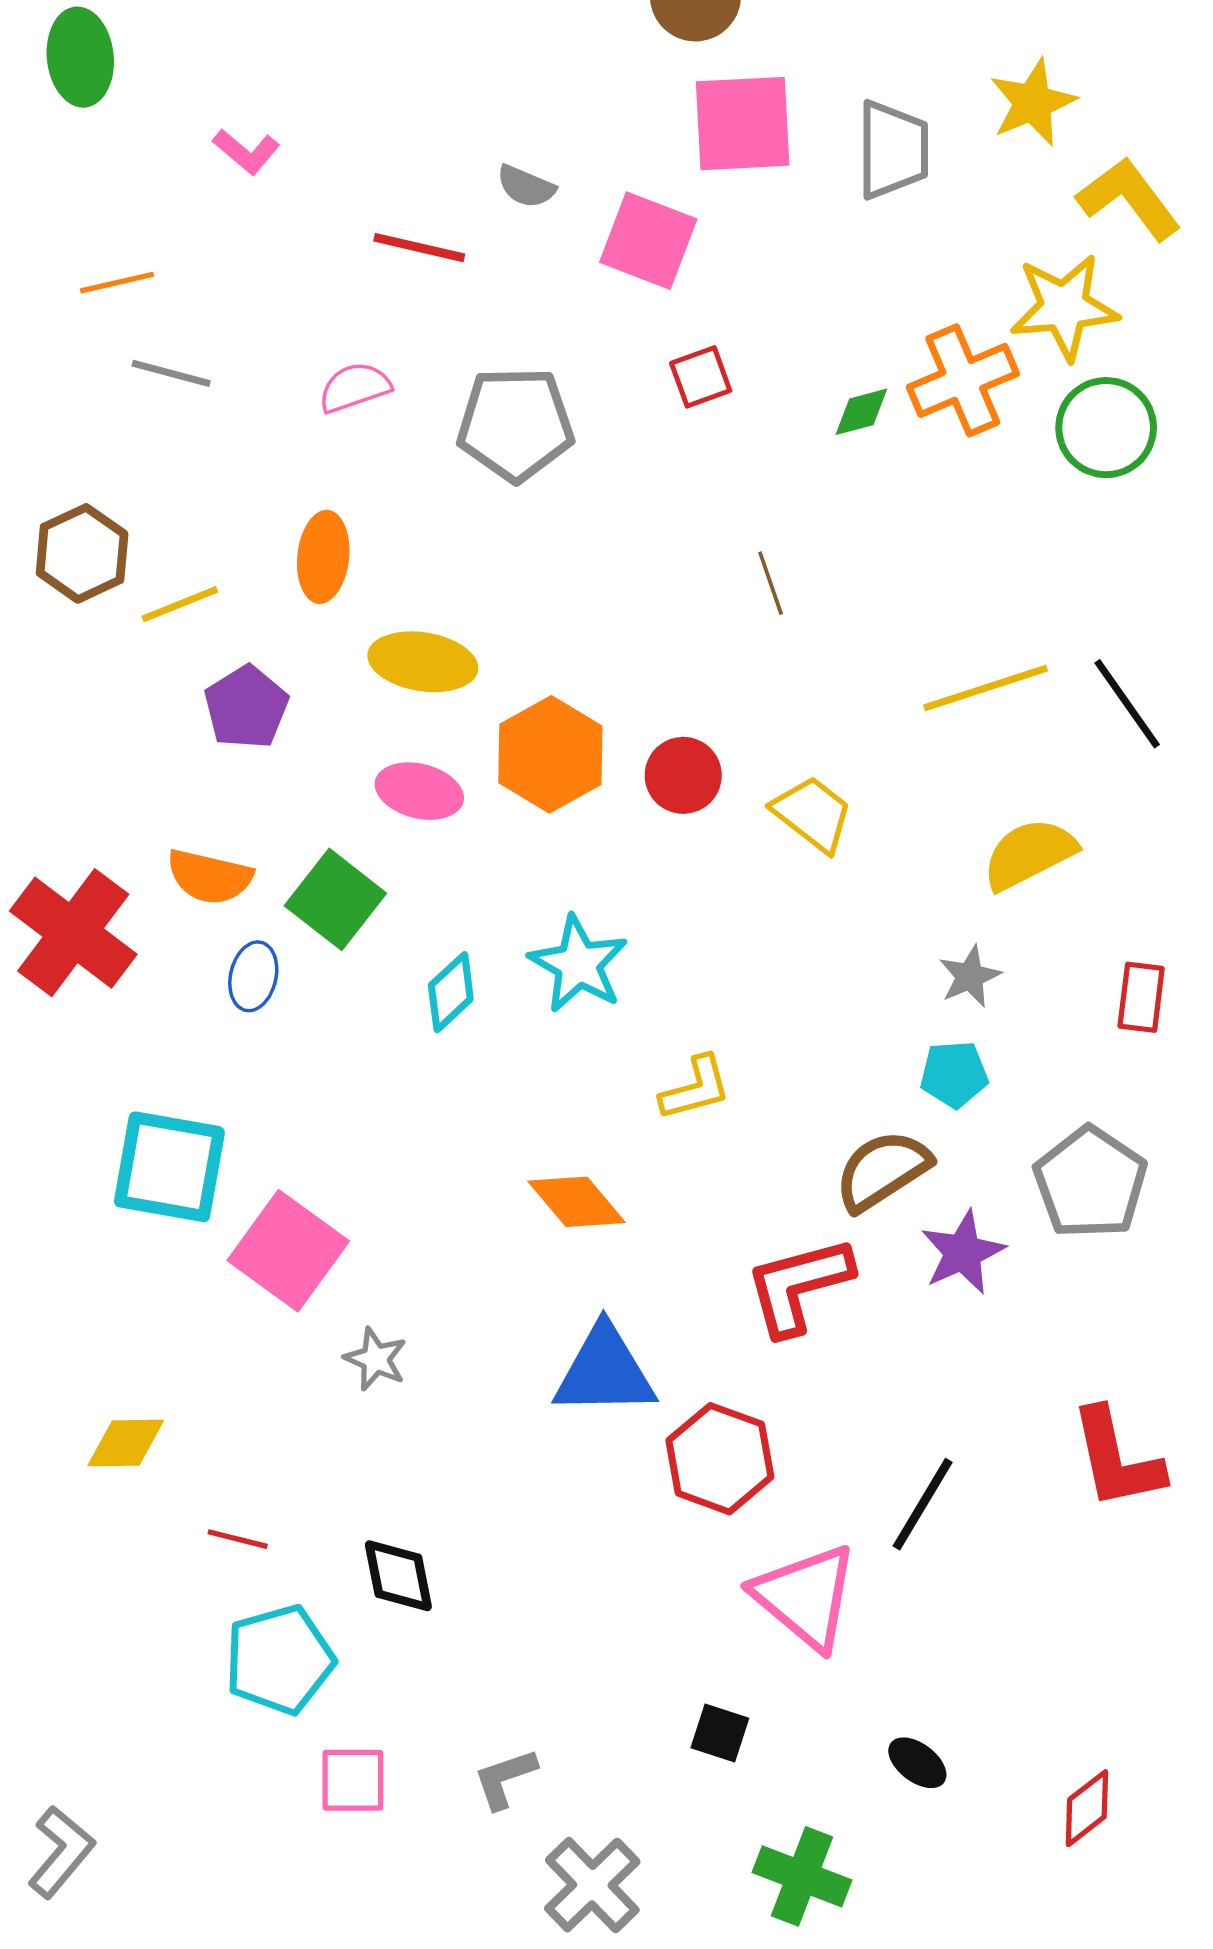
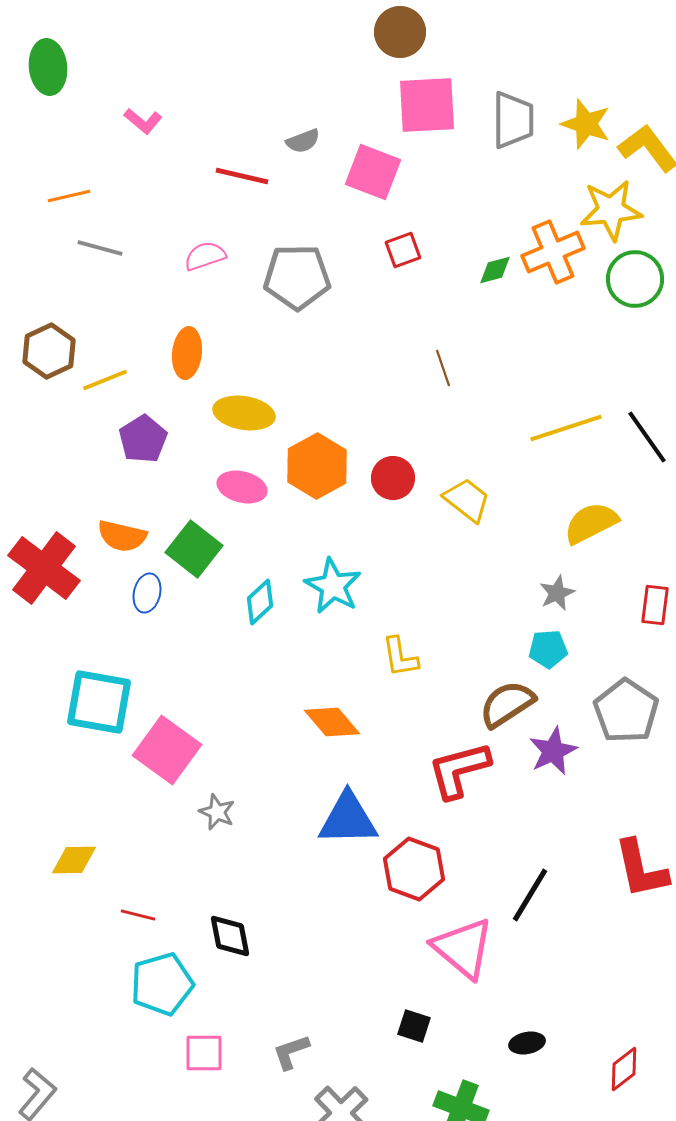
yellow star: (1033, 103) -> (586, 124), moved, turned -30
gray semicircle: (526, 186) -> (303, 141), turned -44
yellow L-shape: (695, 1088) -> (400, 657), turned 96
black ellipse: (917, 1763) -> (527, 1043), turned -48

